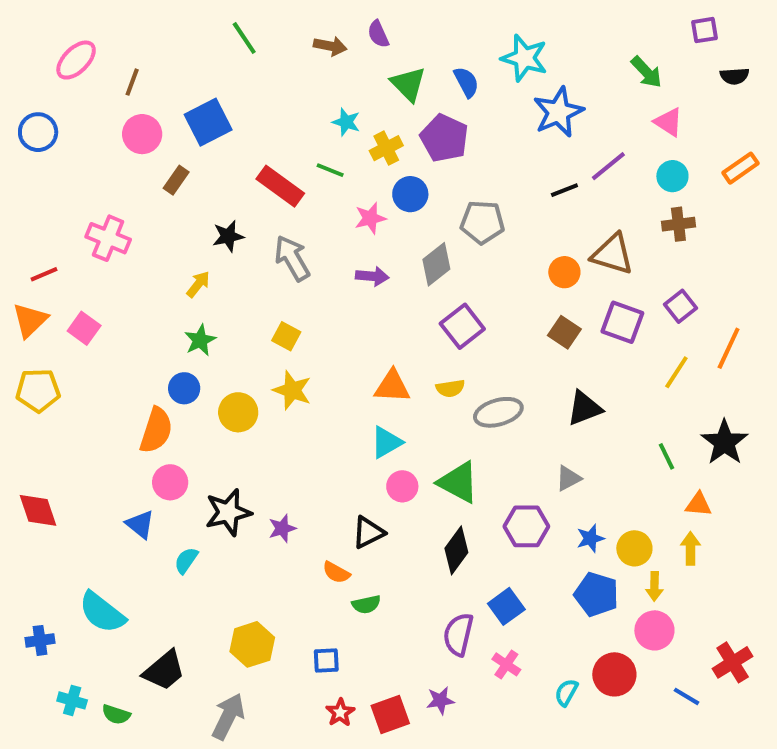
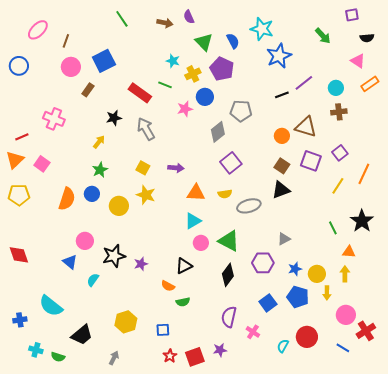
pink triangle: (668, 122) -> (358, 61), moved
purple arrow: (372, 276) -> (176, 168), moved
black triangle: (584, 408) -> (281, 190), moved
orange semicircle: (156, 430) -> (67, 199), moved
blue square: (506, 606) -> (268, 303), moved
pink circle: (654, 630) -> (346, 315), moved
gray arrow: (228, 716) -> (114, 358), size x0.6

